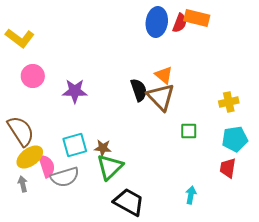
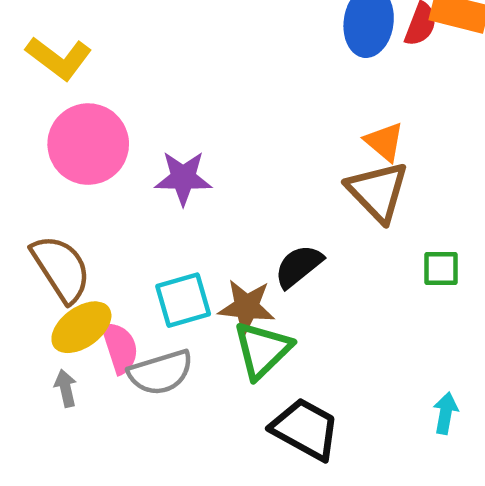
pink circle: (33, 76) -> (88, 144), size x1.5
black semicircle: (139, 90) -> (299, 266), moved, turned -110
brown star: (103, 148) -> (247, 307), size x1.4

